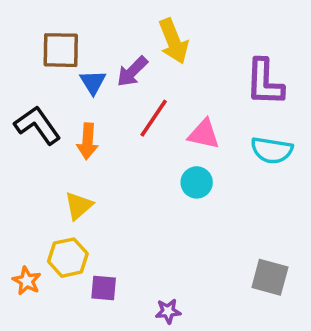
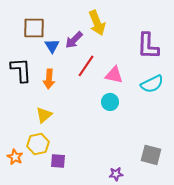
black L-shape: (37, 125) -> (21, 70), turned 32
cyan semicircle: (272, 150) -> (152, 84), turned -35
purple star: (168, 311) -> (116, 174), moved

